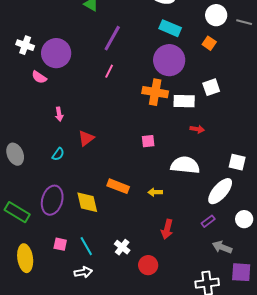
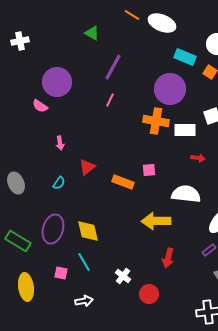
cyan rectangle: (170, 28) -> (185, 57), moved
white cross: (25, 45) -> (20, 41), moved, turned -30
orange rectangle: (118, 186) -> (123, 182), moved
yellow arrow: (155, 192) -> (156, 221), size x2.0
cyan line: (86, 246) -> (84, 262), moved

